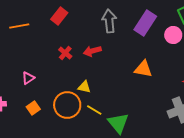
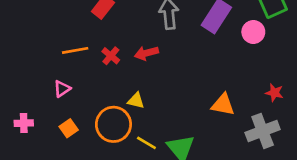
orange line: (19, 26) -> (75, 50), moved
orange triangle: (143, 69) -> (223, 105), moved
yellow line: (94, 110) -> (146, 143), moved

